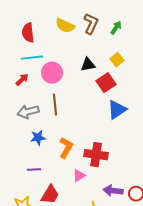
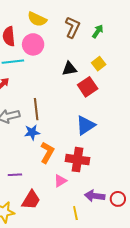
yellow semicircle: (65, 26) -> (37, 19), moved
pink circle: (52, 73) -> (33, 44), moved
blue triangle: (117, 110) -> (86, 125), moved
blue star: (38, 138) -> (32, 132), moved

